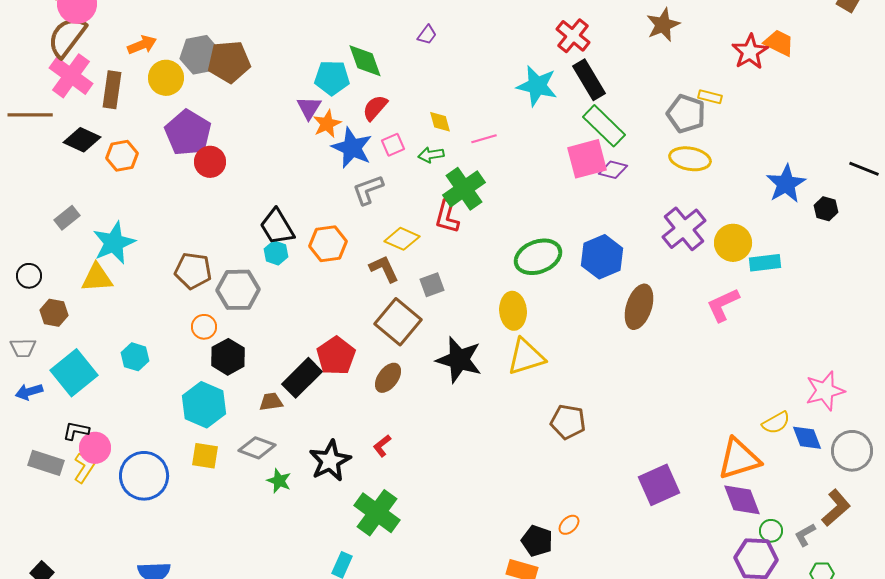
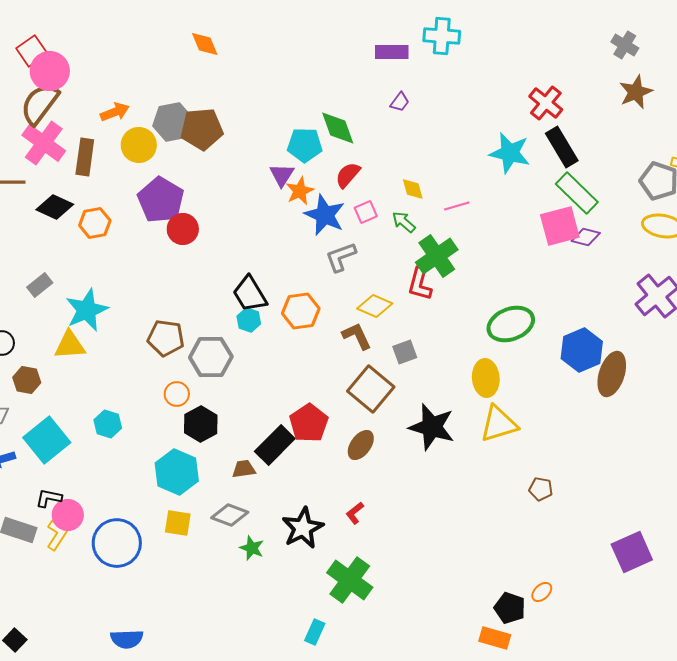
green arrow: (431, 155) -> (404, 222), turned 50
blue hexagon: (602, 257) -> (582, 350), moved
brown pentagon: (568, 422) -> (541, 489), size x0.7

